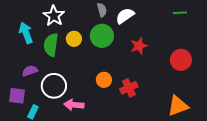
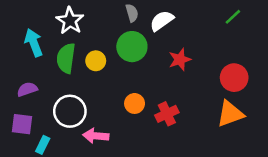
green line: (180, 13) -> (233, 17), turned -40
yellow circle: (74, 39) -> (96, 61), moved
purple semicircle: (30, 71) -> (27, 89), moved
orange triangle: (178, 106) -> (230, 114), moved

